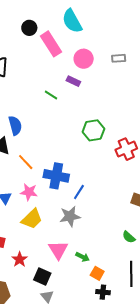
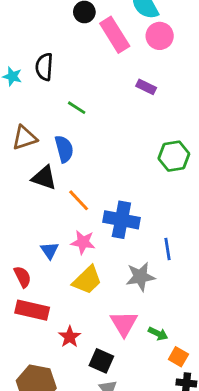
pink circle: (84, 59) -> (160, 36), moved
green line: (51, 95) -> (77, 108), moved
blue line: (79, 192) -> (167, 249), moved, turned -42

